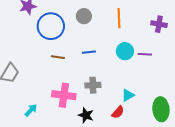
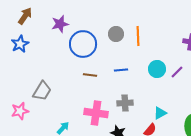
orange line: (119, 18) -> (138, 36), moved
purple line: (145, 54) -> (177, 72), turned -48

